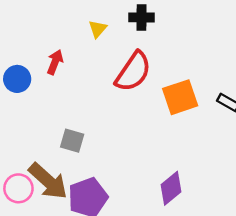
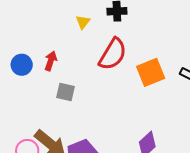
red arrow: (55, 62) -> (51, 61), moved
gray square: (72, 141) -> (66, 92), moved

